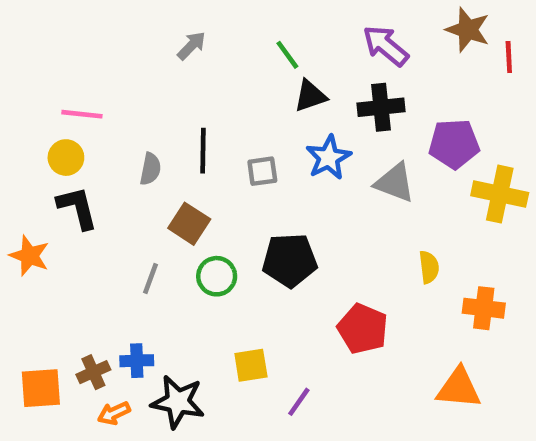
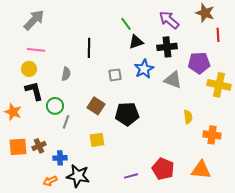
gray arrow: (192, 46) -> (34, 20), moved, size x1.6
red line: (509, 57) -> (218, 35), moved
black line: (203, 151) -> (89, 48), moved
brown square: (189, 224) -> (96, 106), moved
green circle: (217, 276) -> (55, 106), moved
red pentagon: (363, 329) -> (163, 169), moved
yellow square: (251, 365) -> (97, 140), moved
brown cross: (93, 372) -> (39, 146), moved
orange square: (41, 388) -> (18, 147), moved
purple line: (299, 402) -> (131, 176), turned 40

